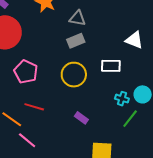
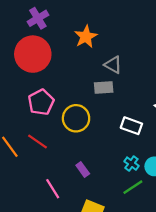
yellow circle: (74, 75) -> (76, 118), moved
pink line: (27, 140) -> (53, 189), moved

